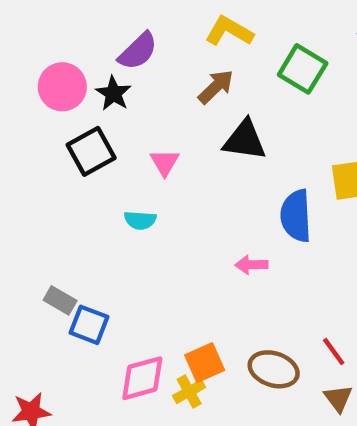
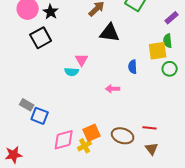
pink triangle: (165, 162) -> (82, 60), moved
blue semicircle: (296, 216) -> (133, 67), size x0.6
cyan semicircle: (140, 220) -> (72, 72), moved
red line: (334, 352) -> (150, 128), turned -48

